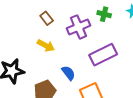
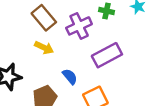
brown rectangle: (47, 18) -> (44, 18), size x1.6

